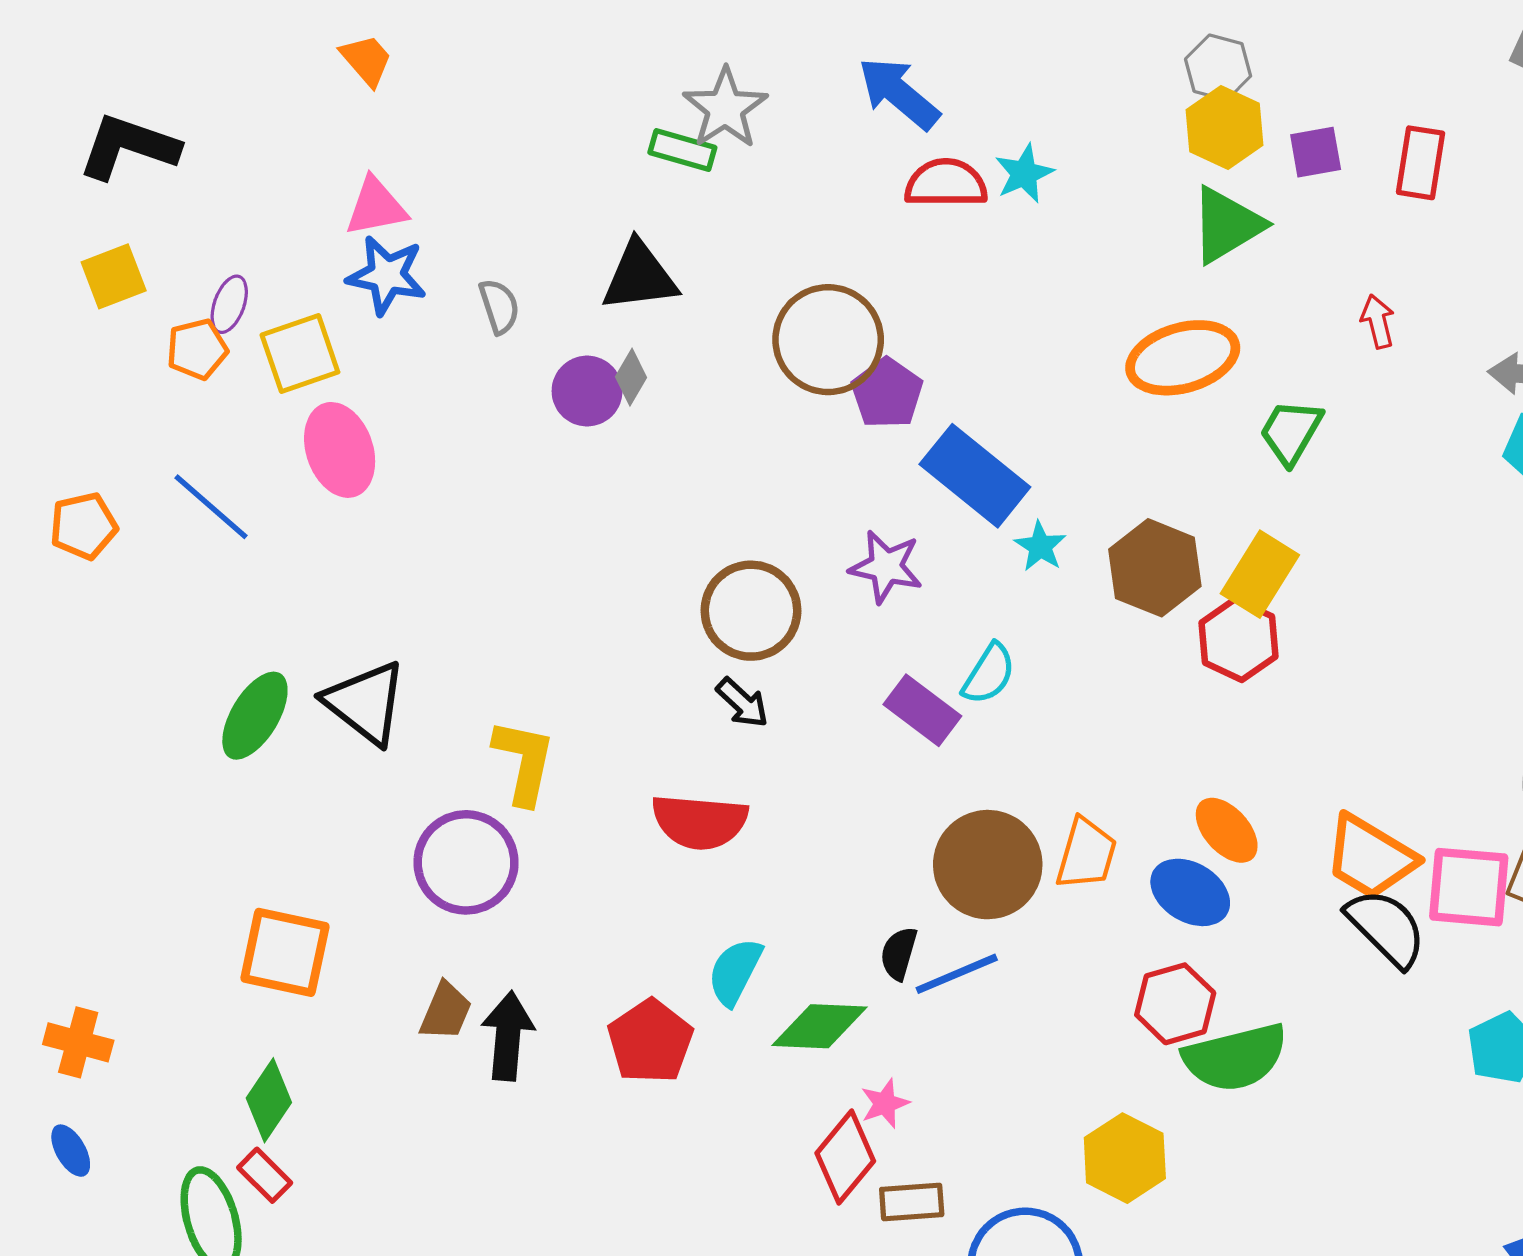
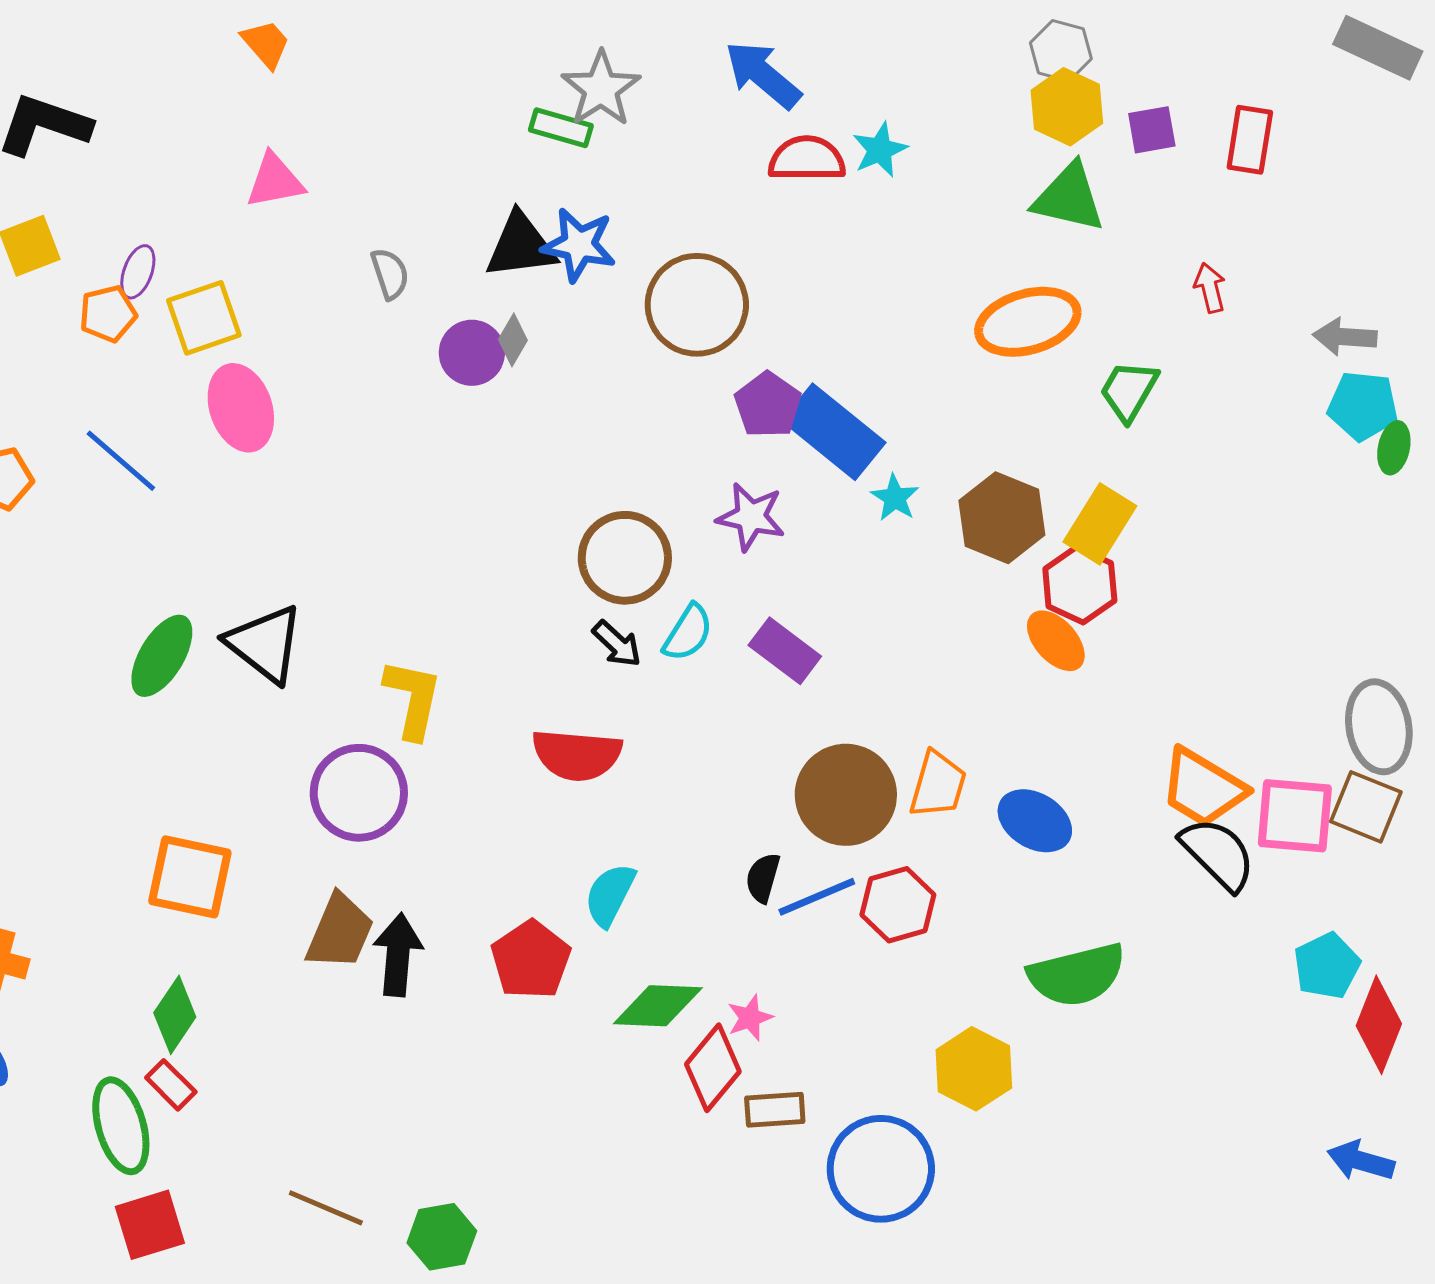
green triangle: (1227, 225) -> (1069, 198), turned 44
blue star: (387, 275) -> (579, 245), moved
purple pentagon: (887, 393) -> (768, 405), moved
cyan semicircle: (989, 674) -> (688, 633), moved
orange ellipse: (1227, 830) -> (1056, 641), moved
red hexagon: (1175, 1004) -> (898, 905), moved
brown trapezoid: (446, 1011) -> (340, 932), size x1.4
green diamond: (820, 1026) -> (658, 1006), moved

